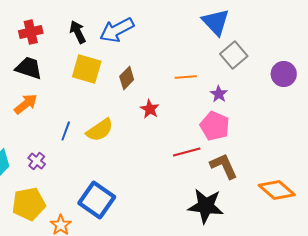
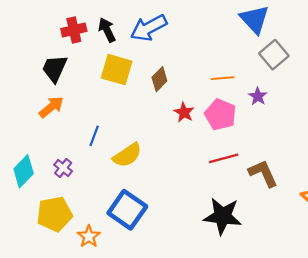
red cross: (31, 32) -> (74, 30), moved
black trapezoid: (29, 68) -> (55, 69), turned -84
pink pentagon: (215, 126) -> (220, 115), moved
yellow semicircle: (100, 130) -> (127, 155), moved
black star: (206, 206) -> (223, 216), moved

